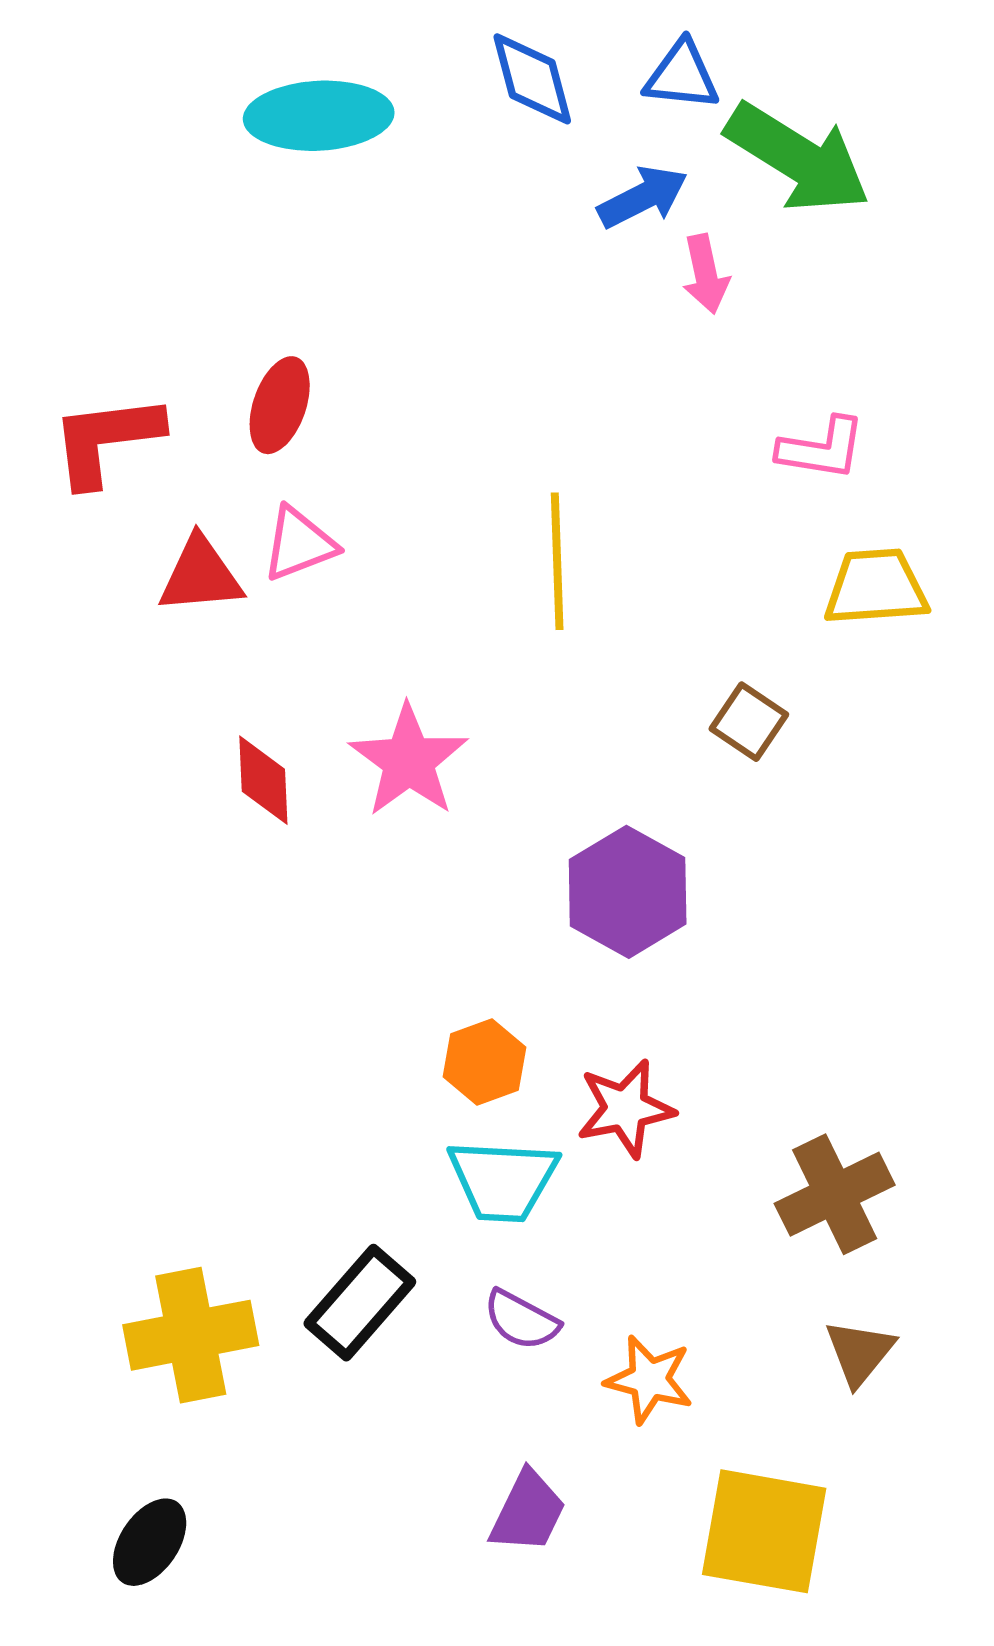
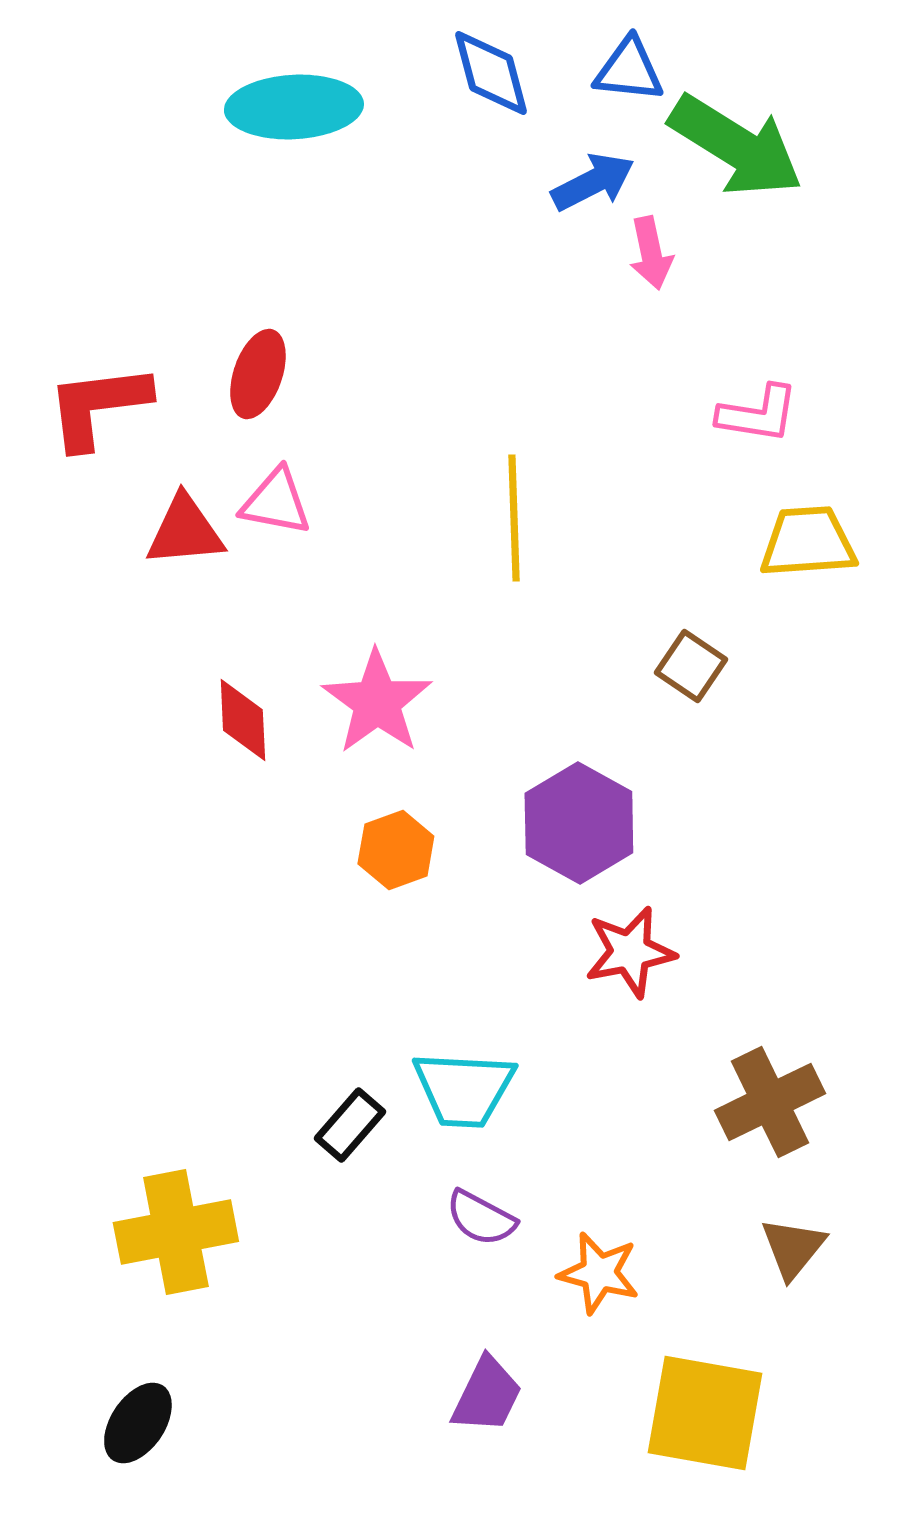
pink triangle: (299, 544) -> (276, 502), turned 32
orange hexagon: (485, 1062) -> (396, 850), moved
red star: (625, 1109) -> (630, 952), moved
black rectangle: (360, 1303) -> (350, 1125), moved, size x0.7

